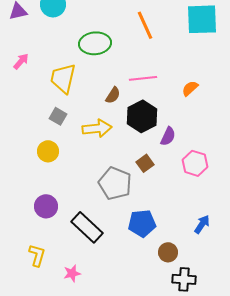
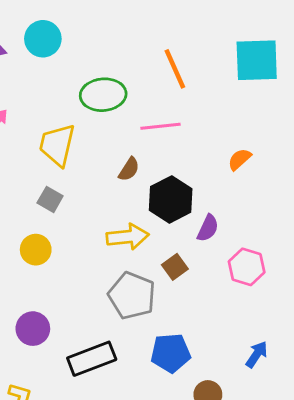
pink line: (143, 78) -> (161, 126), moved
yellow arrow: (97, 128) -> (128, 237), moved
black rectangle: (87, 227) -> (92, 359), turned -64

